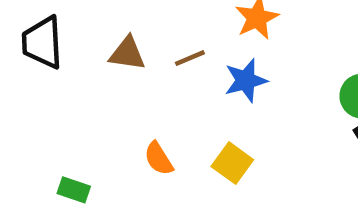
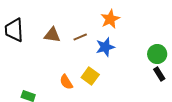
yellow square: (232, 163) -> (90, 76), moved

